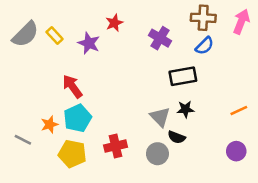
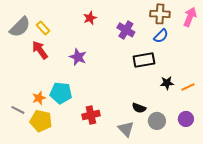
purple star: (89, 43) -> (78, 57), moved
red arrow: (72, 86) -> (40, 50), moved
black star: (185, 109) -> (167, 83), moved
gray triangle: (160, 117) -> (126, 129), moved
cyan pentagon: (77, 118) -> (61, 93), turned 30
yellow pentagon: (72, 154) -> (41, 121), moved
gray circle: (157, 154) -> (157, 121), moved

